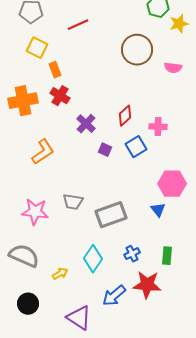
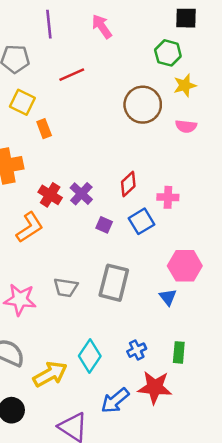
yellow star: (179, 24) -> (185, 85), moved
red cross: (60, 96) -> (50, 195), moved
gray rectangle: (111, 215) -> (114, 283), moved, turned -56
yellow arrow: (60, 274) -> (50, 374), size x1.8

